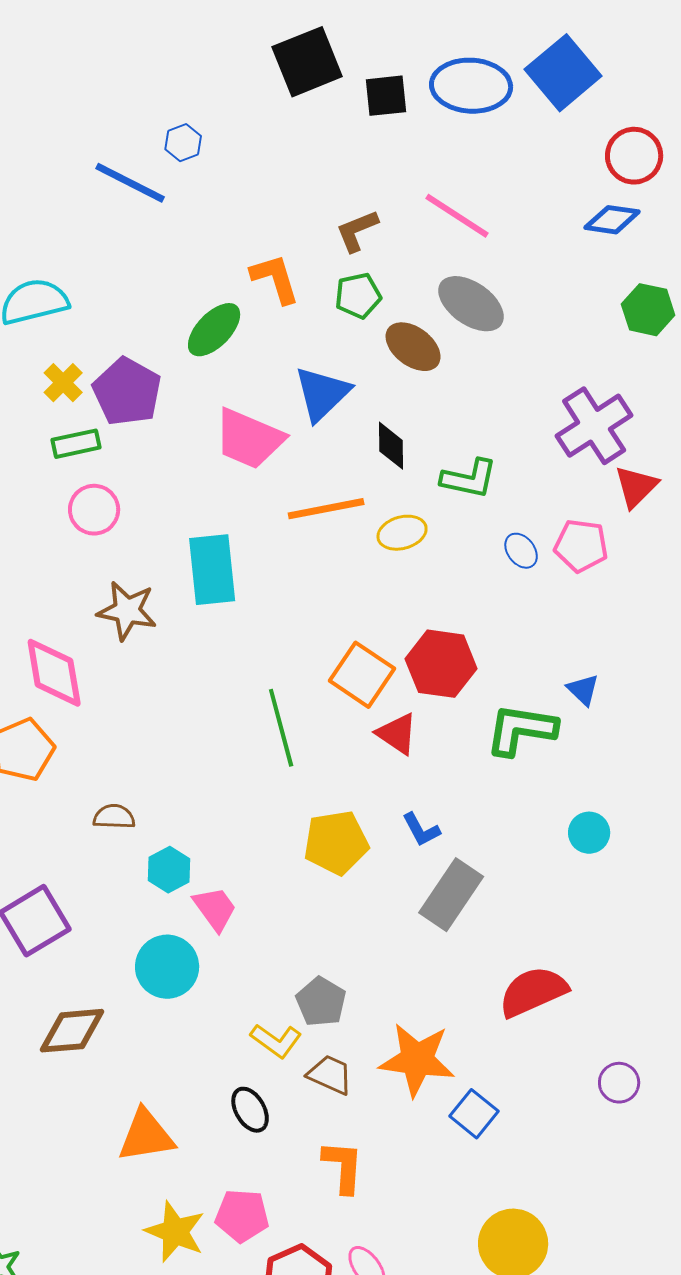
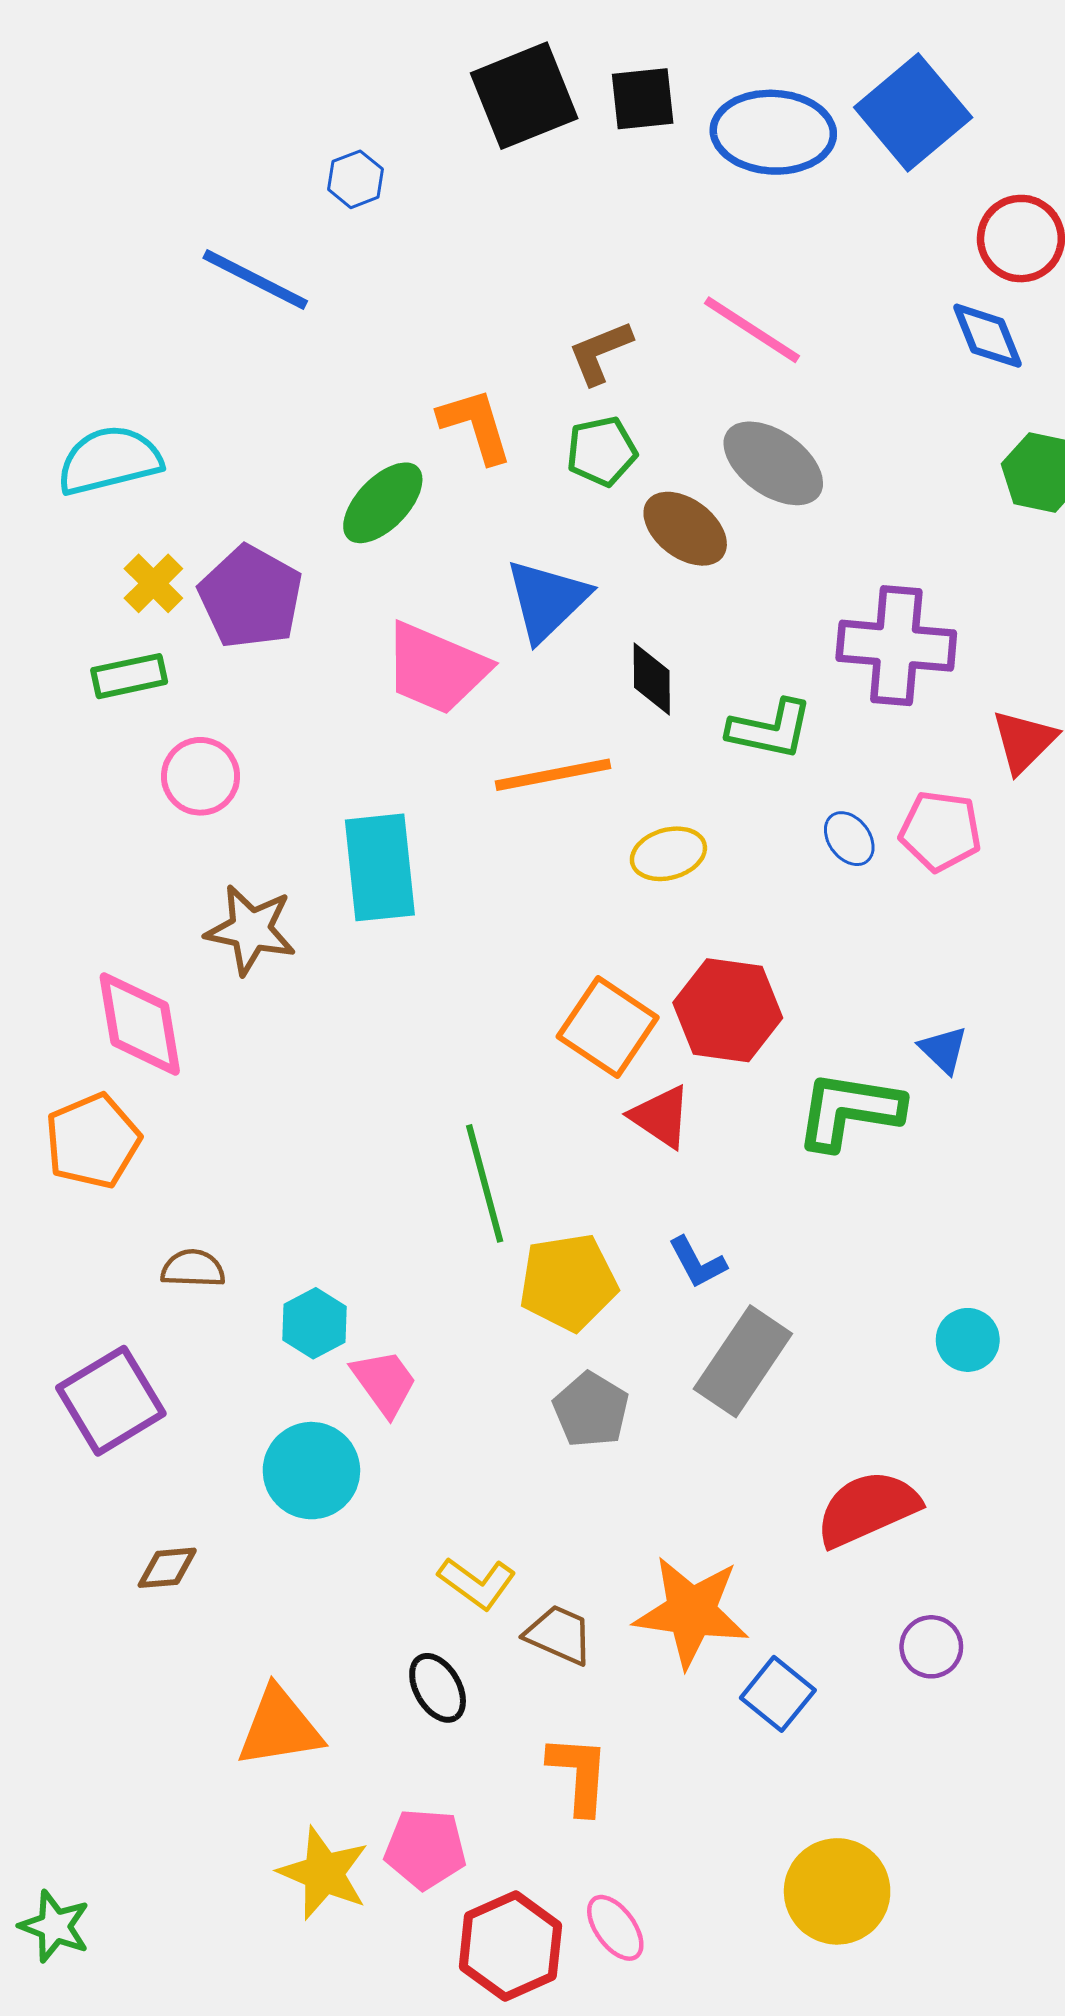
black square: (386, 96) -> (643, 99), moved
blue hexagon: (183, 143) -> (355, 179), moved
blue diamond: (612, 220) -> (987, 336), turned 60
purple cross: (594, 426) -> (896, 646), moved, turned 38
green rectangle: (76, 444) -> (129, 676), moved
yellow ellipse: (402, 533) -> (668, 854), moved
green line: (281, 728) -> (485, 1183), moved
brown semicircle: (114, 817) -> (193, 1269), moved
cyan circle: (589, 833) -> (968, 1340), moved
gray pentagon: (321, 1002) -> (591, 1410), moved
brown diamond: (72, 1031) -> (167, 1568), size x0.6
purple circle: (619, 1083) -> (931, 1647), moved

